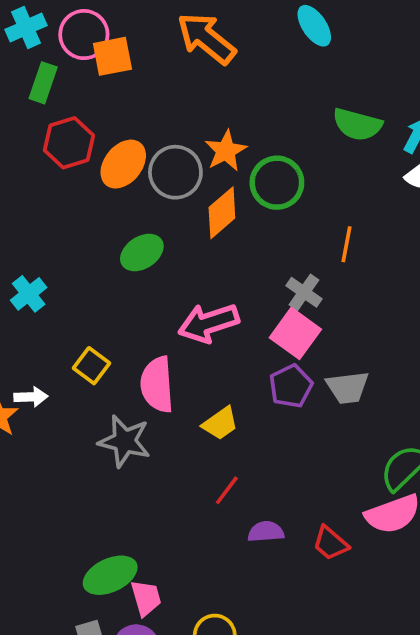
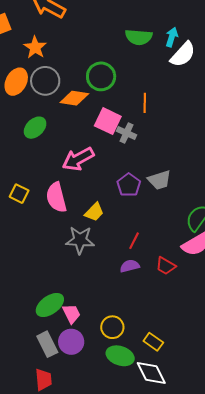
orange star: (226, 151) -> (35, 47), moved
orange diamond: (222, 213) -> (74, 98), turned 60
pink square: (295, 333) -> (108, 121), moved
gray star: (125, 441) -> (80, 240), moved
red line: (227, 490) -> (134, 241), moved

